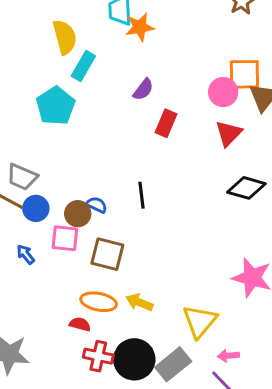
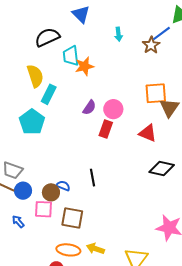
pink circle: (223, 92) -> (113, 109), moved
red triangle: (229, 133) -> (148, 133), turned -48

